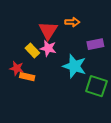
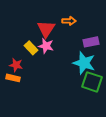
cyan star: (74, 66) -> (84, 63), moved
orange rectangle: (27, 77) -> (13, 78), moved

